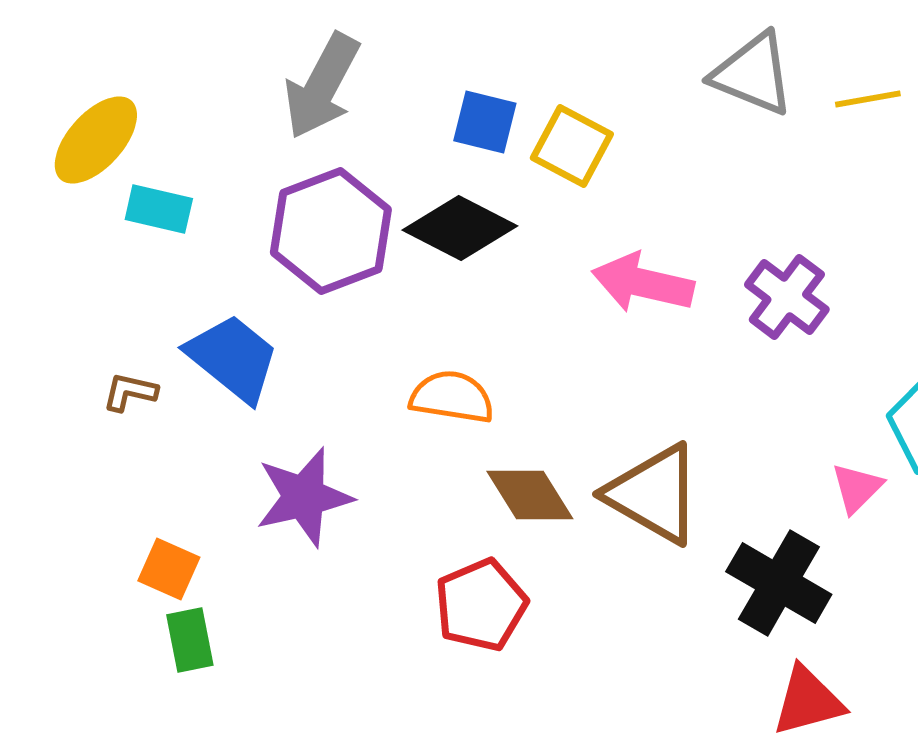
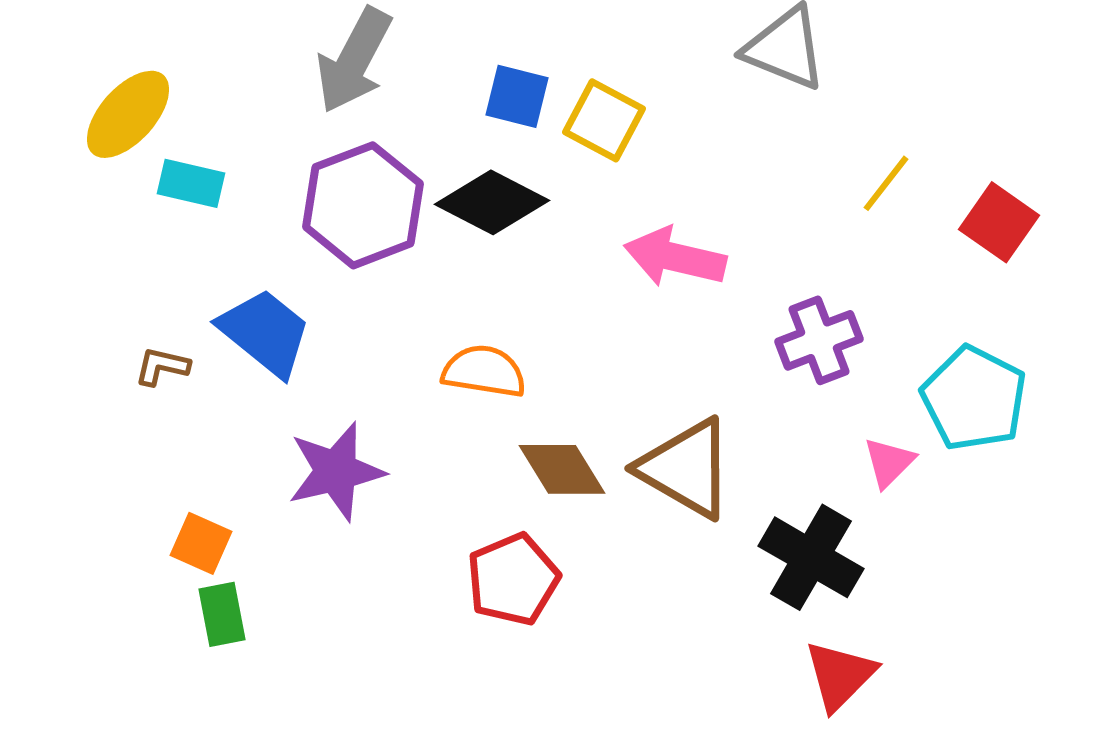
yellow line: (868, 99) -> (886, 183), moved, turned -42
purple cross: (787, 297) -> (819, 340), moved, turned 32
red triangle: (808, 701) -> (840, 675), turned -30

